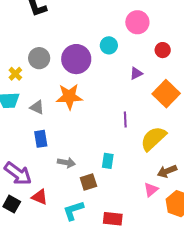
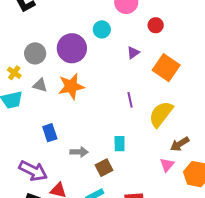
gray triangle: (37, 107) -> (40, 85), moved

